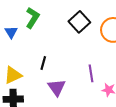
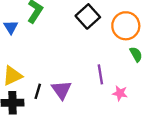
black line: (43, 63) -> (38, 91), moved

